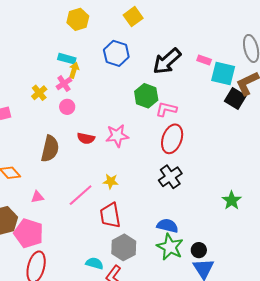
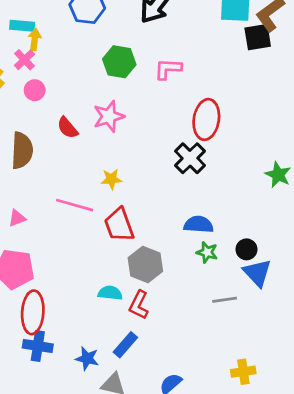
green hexagon: (146, 96) -> (119, 62), moved
black square: (235, 98) -> (258, 37), turned -30
red semicircle: (86, 138) -> (68, 128), turned 48
red ellipse: (172, 139) -> (206, 119), moved
pink line: (81, 195) -> (75, 205), turned 68
green star: (170, 247) -> (207, 252), size x0.6

